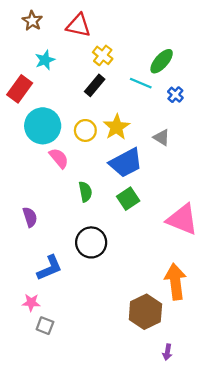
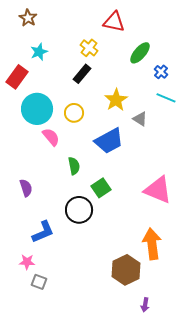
red triangle: (78, 25) -> (114, 22), moved
cyan line: (141, 83) -> (166, 98), moved
blue cross: (175, 95) -> (161, 72), moved
yellow star: (117, 127) -> (116, 100), moved
green square: (128, 199) -> (101, 188), moved

